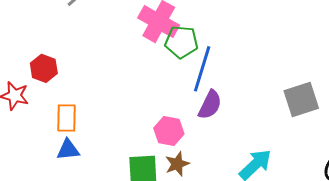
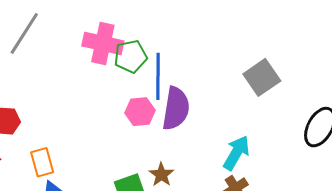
purple semicircle: (210, 105) -> (176, 109), size x1.4
pink hexagon: (169, 131) -> (140, 112), moved

